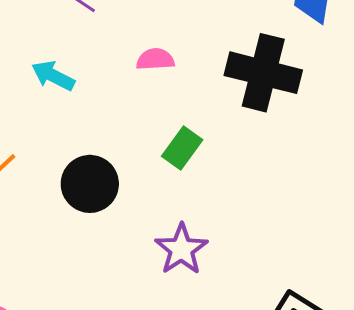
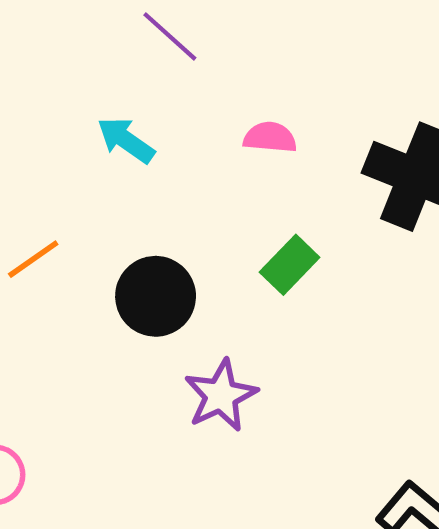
purple star: (181, 249) -> (221, 396), moved

